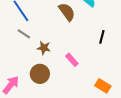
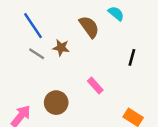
brown star: (44, 48) -> (61, 48), moved

